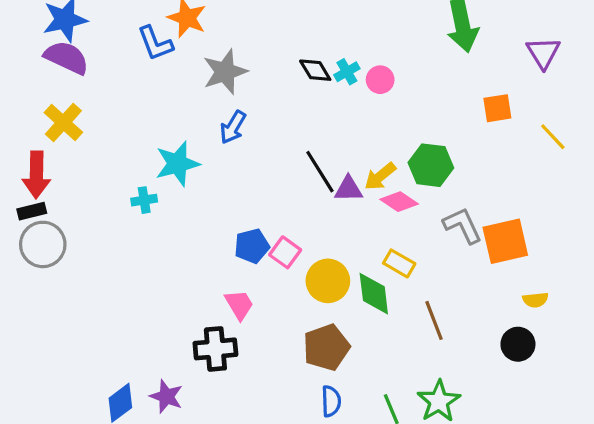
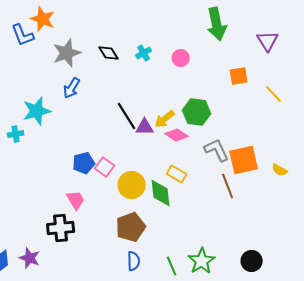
black diamond: (315, 70) -> (109, 53), moved
pink circle: (380, 80) -> (181, 58), moved
yellow semicircle: (535, 300) -> (280, 170), moved, turned 35
brown line: (434, 320) -> (228, 186), moved
black circle: (518, 344) -> (252, 261), moved

